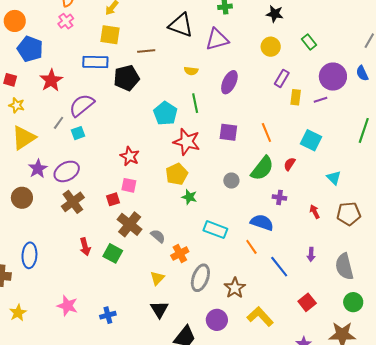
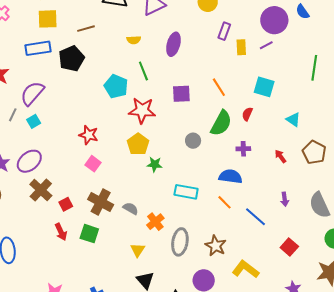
pink square: (129, 185) -> (93, 164), turned 35
red square: (113, 199) -> (66, 204), moved
brown pentagon: (349, 214) -> (314, 152), turned -30

